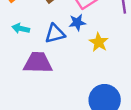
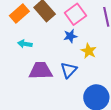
blue triangle: (55, 34) -> (69, 70), moved, turned -30

